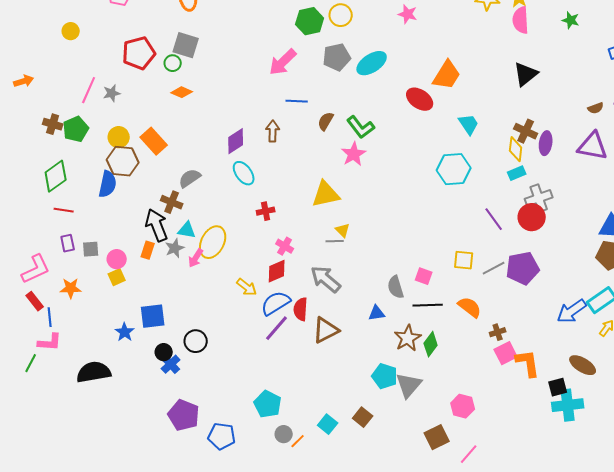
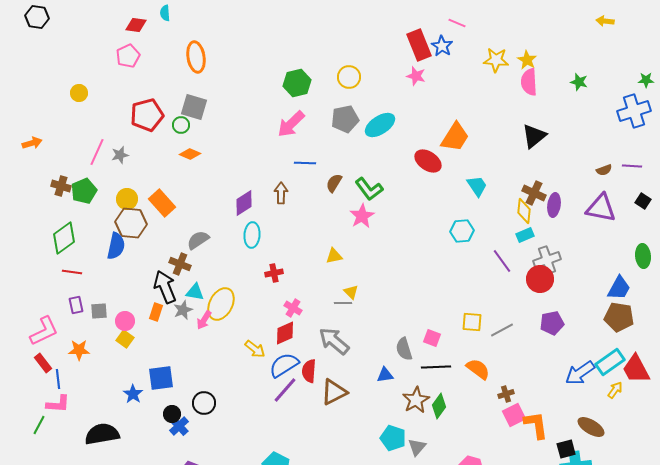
green hexagon: (310, 21) -> (297, 83), moved
cyan hexagon: (454, 169) -> (462, 231), size x0.7
cyan ellipse: (244, 173) -> (252, 235), turned 40
yellow triangle: (326, 194) -> (334, 256), size x0.6
purple line: (494, 219) -> (502, 261), moved
purple pentagon: (523, 268) -> (552, 323), moved, size x0.7
yellow square: (117, 277) -> (125, 339), turned -30
gray triangle: (409, 385) -> (417, 447), size x0.7

